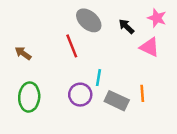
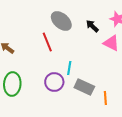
orange line: (142, 93) -> (105, 98), moved

